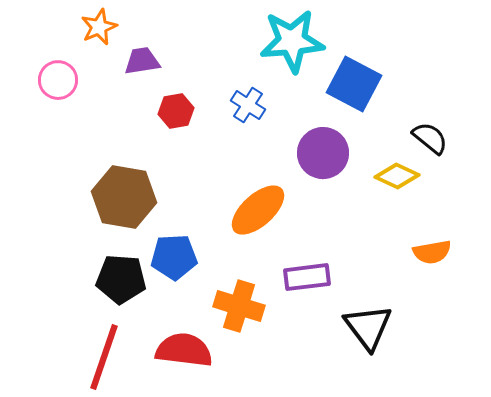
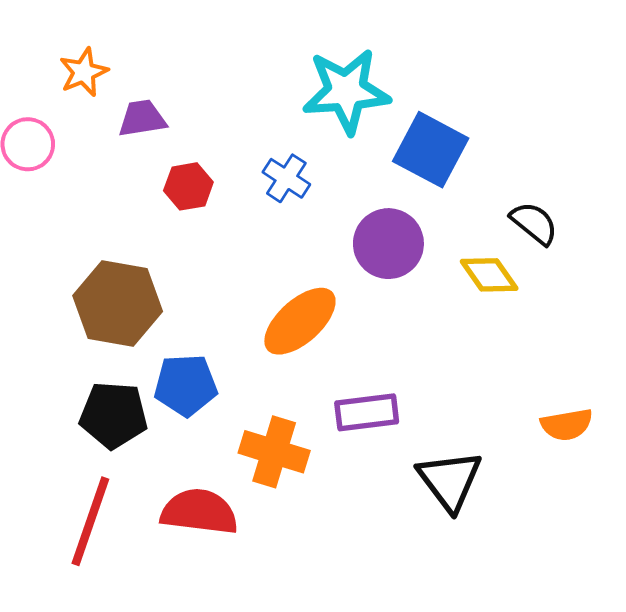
yellow diamond: (397, 176) -> (489, 275), turned 30
orange semicircle: (432, 252) -> (567, 425), moved

